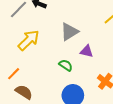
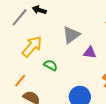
green semicircle: (66, 65) -> (51, 65), moved

